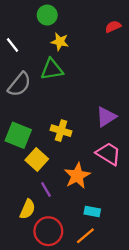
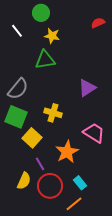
white line: (12, 45) -> (17, 31), moved
gray semicircle: (19, 84) -> (18, 89), moved
purple triangle: (106, 117) -> (87, 88), moved
cyan rectangle: (92, 212) -> (80, 183), turned 40
red circle: (48, 231) -> (50, 186), moved

